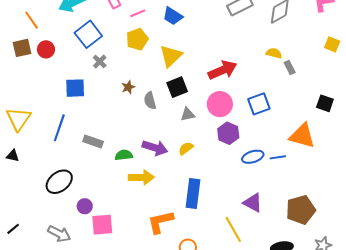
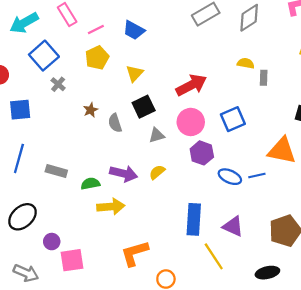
yellow triangle: (171, 56) -> (135, 73), size x0.7
gray rectangle: (290, 68) -> (264, 78), turned 32
blue square: (75, 88) -> (20, 110), moved
blue ellipse: (253, 157) -> (230, 177), turned 45
blue rectangle: (193, 194) -> (194, 219), moved

